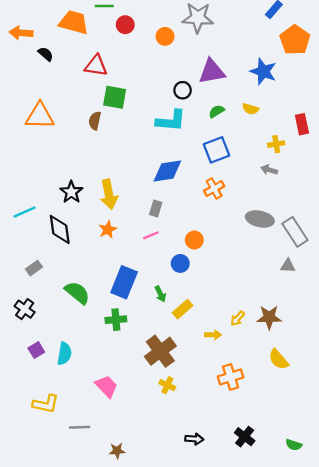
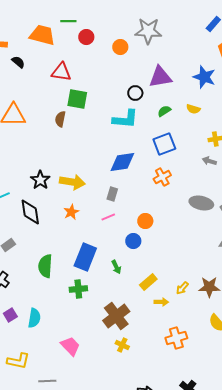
yellow arrow: (109, 194) -> (72, 182), turned -70
green semicircle: (77, 293) -> (45, 266), turned -125
yellow rectangle: (183, 309) -> (148, 282), moved

